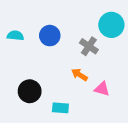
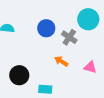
blue circle: (50, 36) -> (46, 28), moved
pink triangle: (102, 89) -> (90, 67), moved

